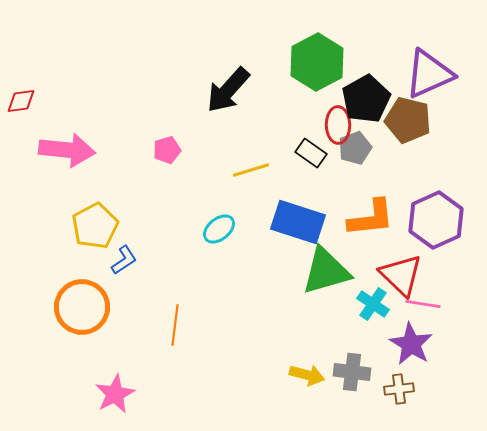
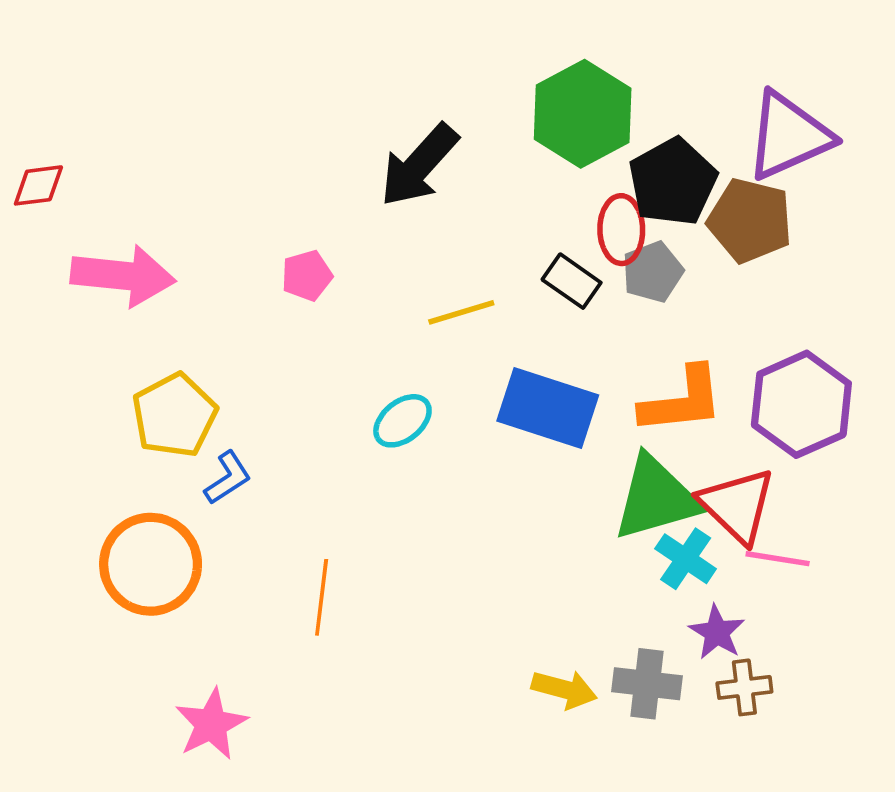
green triangle: (326, 271) -> (656, 498), moved
purple star: (411, 344) -> (717, 632), moved, size x0.7
brown cross: (399, 389) -> (744, 687), moved

